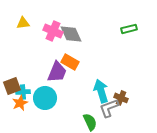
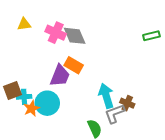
green rectangle: (129, 29) -> (151, 36), moved
orange star: (20, 103) -> (31, 108), moved

